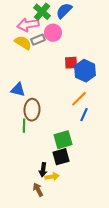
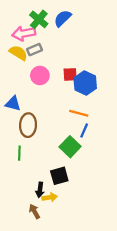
pink circle: (53, 33) -> (40, 75), moved
orange line: (79, 99) -> (79, 113), turned 60
green line: (24, 126) -> (19, 153), moved
green square: (63, 140) -> (70, 147), moved, turned -30

